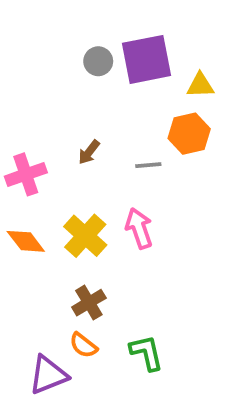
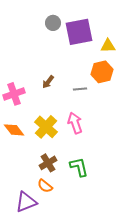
gray circle: (98, 61) -> (53, 23), moved
green L-shape: (146, 353) -> (79, 167), moved

